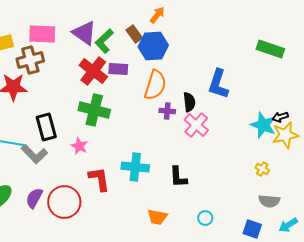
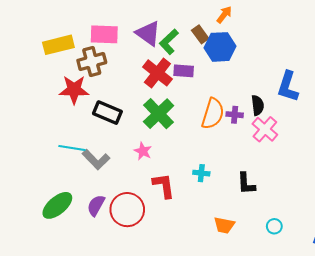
orange semicircle: (155, 85) -> (213, 114), moved
green cross: (94, 110) -> (159, 114), turned 32
black rectangle: (46, 127) -> (107, 113), moved, turned -52
cyan cross: (135, 167) -> (201, 173), size x0.6

